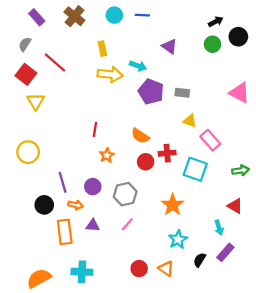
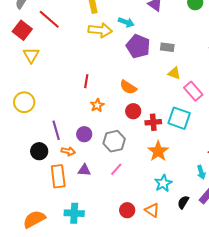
red cross: (167, 153) -> (153, 122), moved

